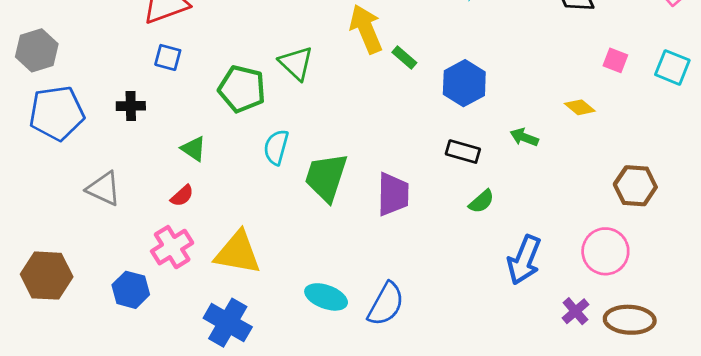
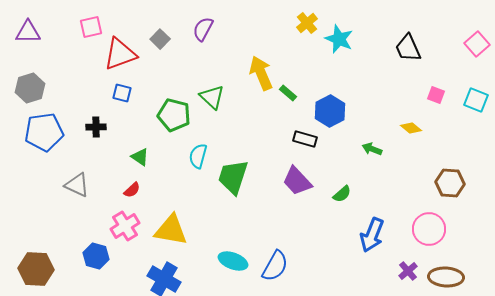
black rectangle: (463, 152) -> (305, 139), moved
purple trapezoid: (393, 194) -> (297, 181), moved, turned 136
brown hexagon: (47, 276) -> (36, 269), moved

